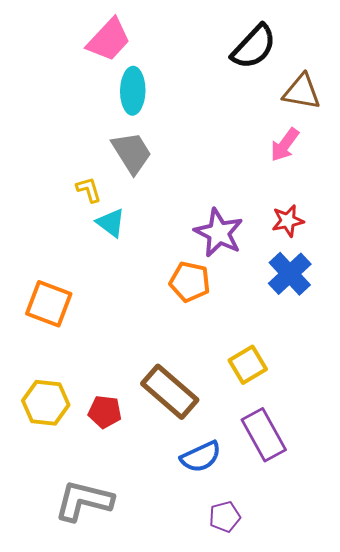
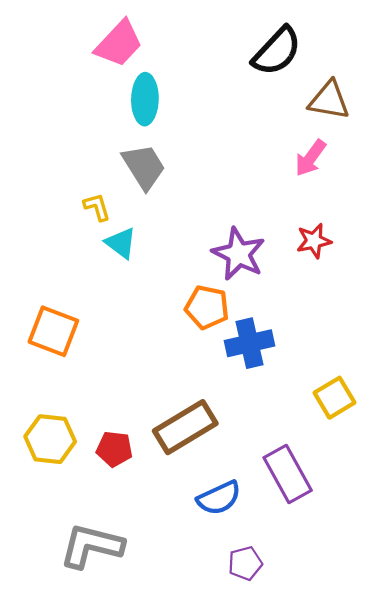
blue cross: (290, 274) -> (250, 343), moved, turned 30
yellow square: (248, 365) -> (335, 398), moved
brown rectangle: (170, 392) -> (185, 427), turned -72

